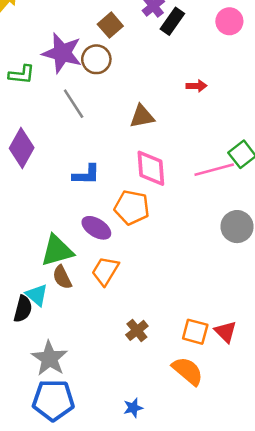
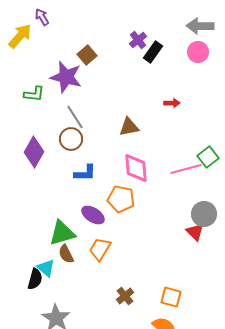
brown square: (110, 25) -> (87, 55), moved
brown circle: (96, 59) -> (71, 139), moved
red triangle: (226, 332) -> (195, 232), moved

